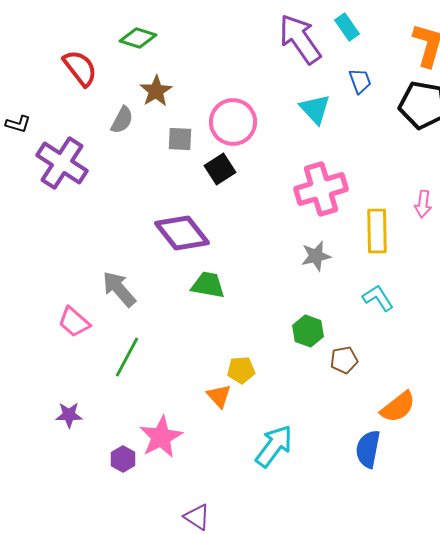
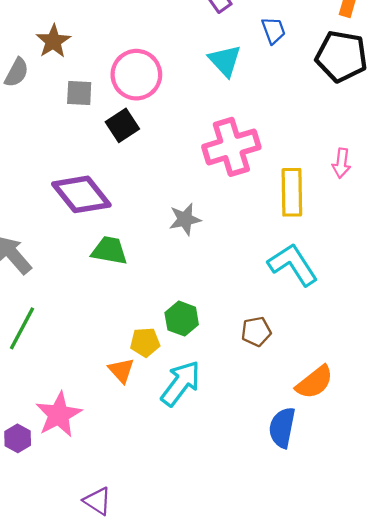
gray star: (316, 256) -> (185, 219), moved
cyan L-shape: (378, 298) -> (293, 265), size x1.5
green hexagon: (308, 331) -> (182, 319), moved
cyan arrow: (274, 446) -> (181, 383), moved

